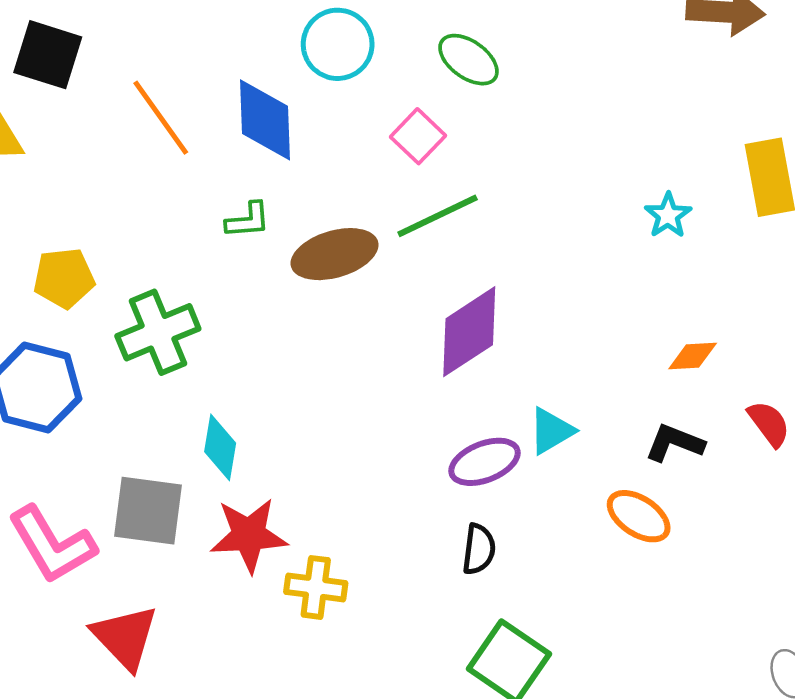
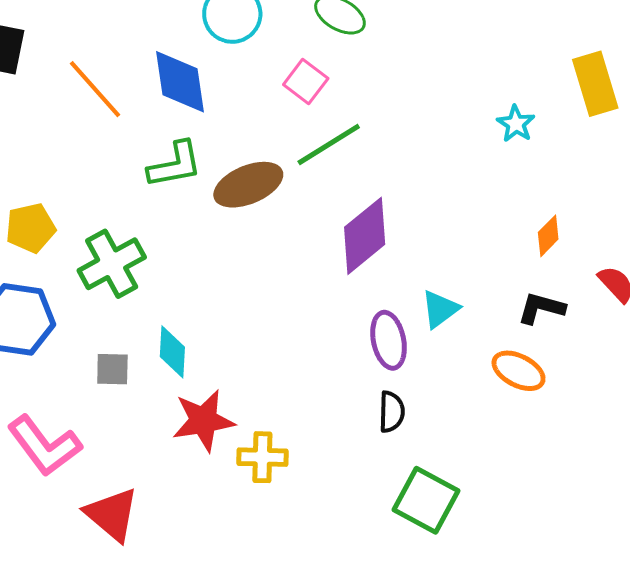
green L-shape: (248, 220) -> (175, 165), size x1.5
orange diamond: (693, 356) -> (548, 236), turned -36
purple ellipse: (485, 462) -> (389, 340), turned -74
gray square: (148, 511) -> (112, 369), moved, size x0.6

